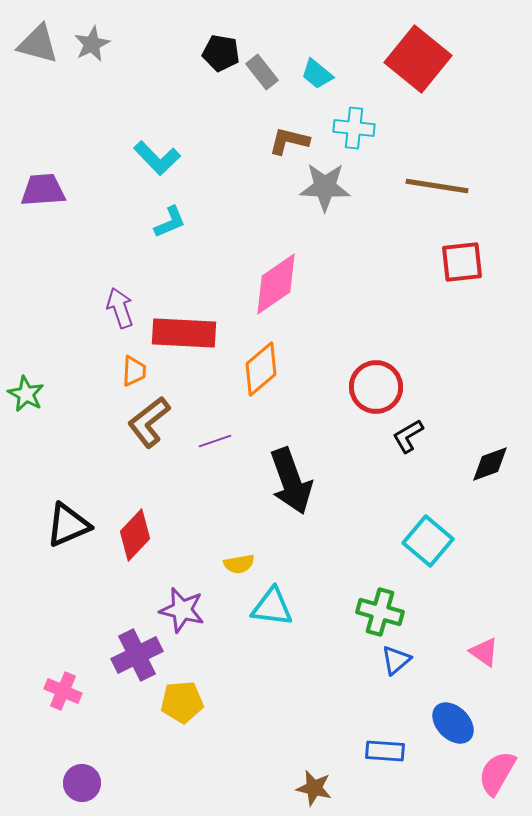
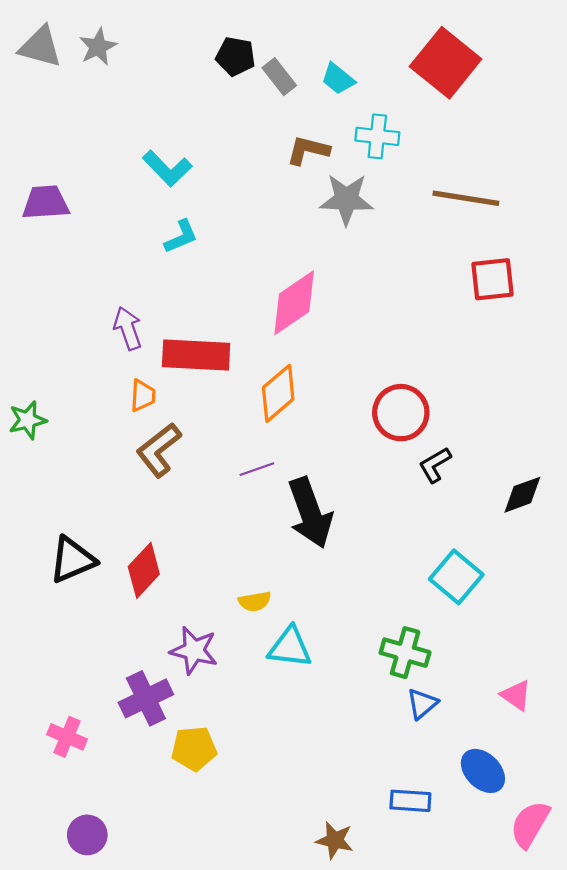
green star: (26, 394) -> (28, 420), turned 30
purple line: (215, 441) -> (257, 469), moved

